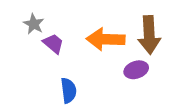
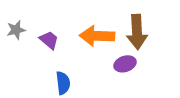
gray star: (34, 24) -> (16, 30), moved, turned 30

